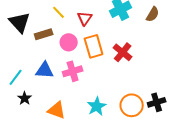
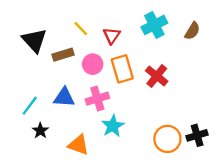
cyan star: (97, 106) -> (113, 126), moved

